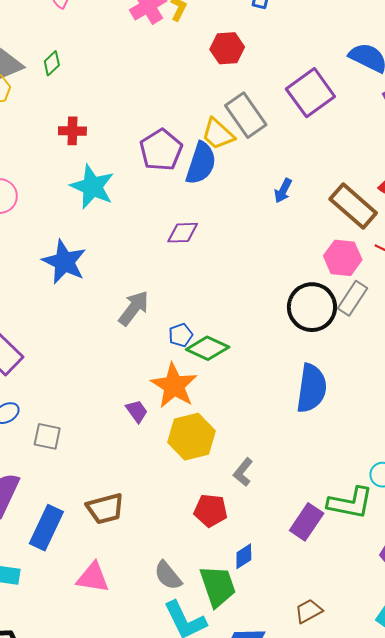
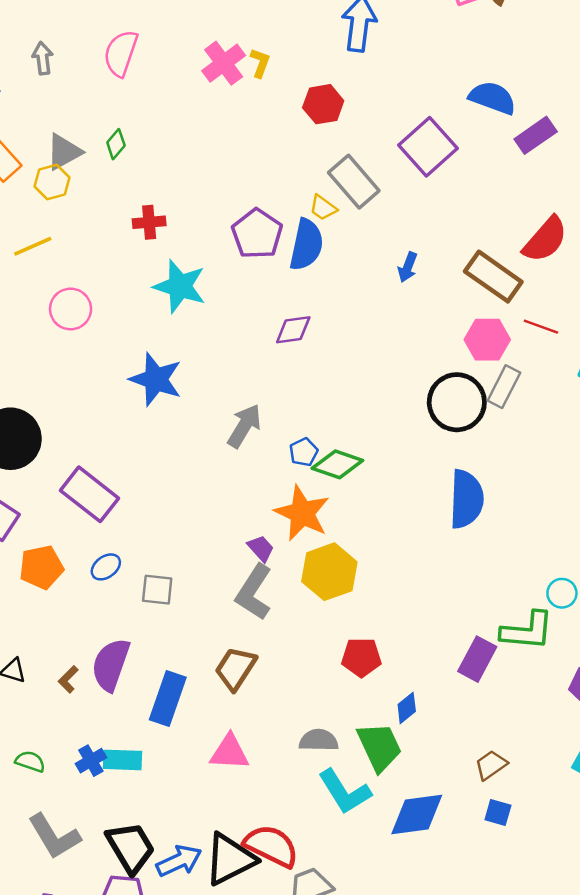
yellow trapezoid: (218, 134) -> (323, 208), size x0.7
gray L-shape: (243, 472) -> (254, 592), moved, size x1.6
brown trapezoid: (105, 509) -> (236, 668), turned 144
gray semicircle: (168, 575) -> (319, 740), turned 136

